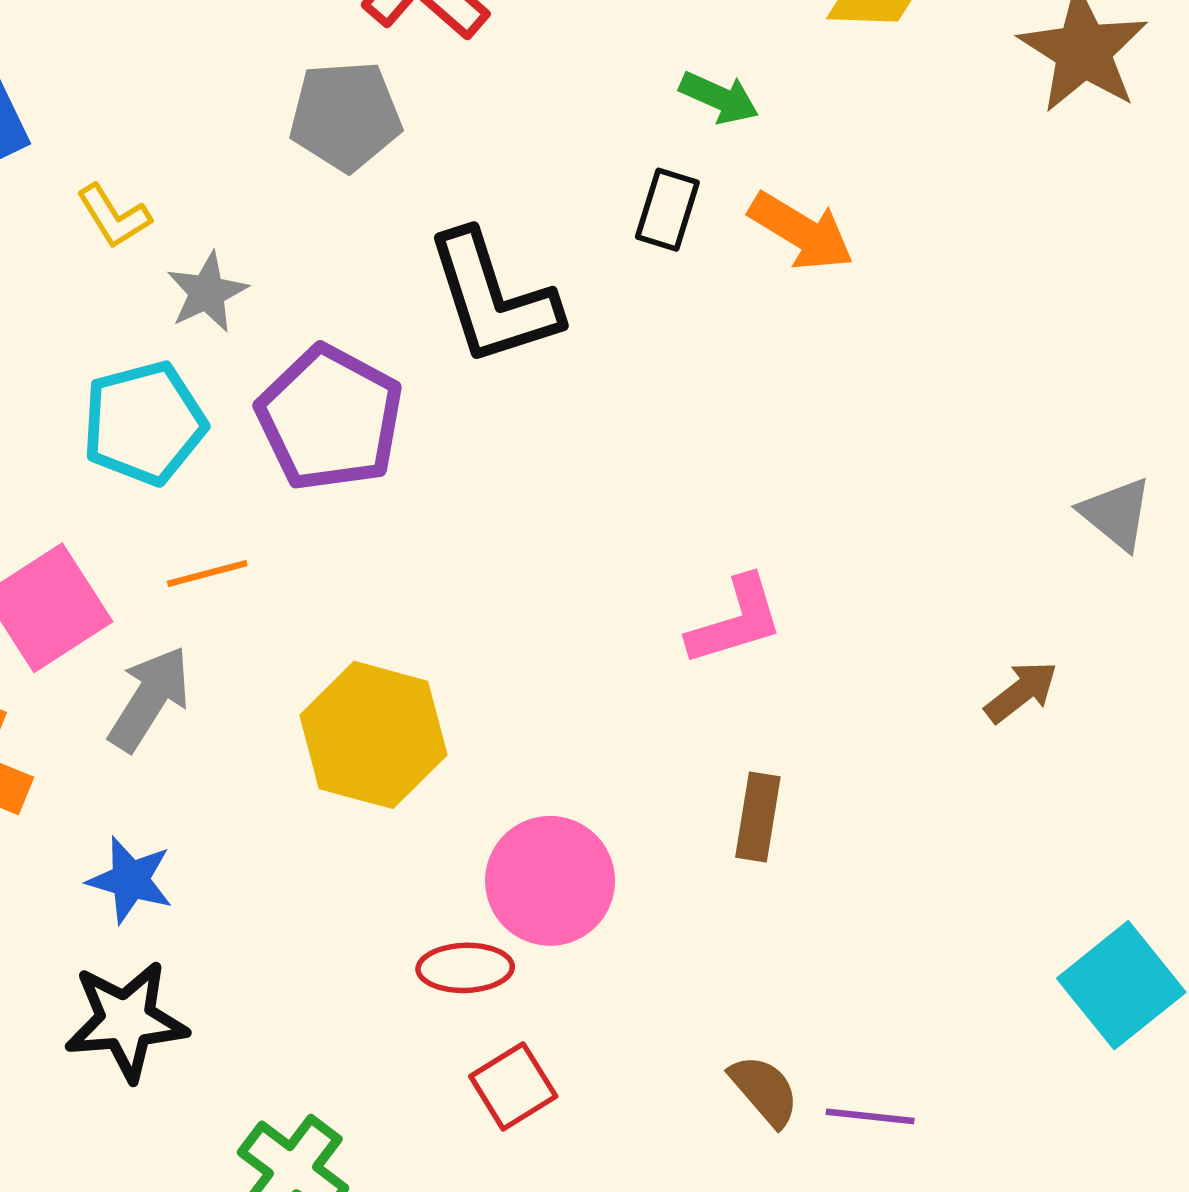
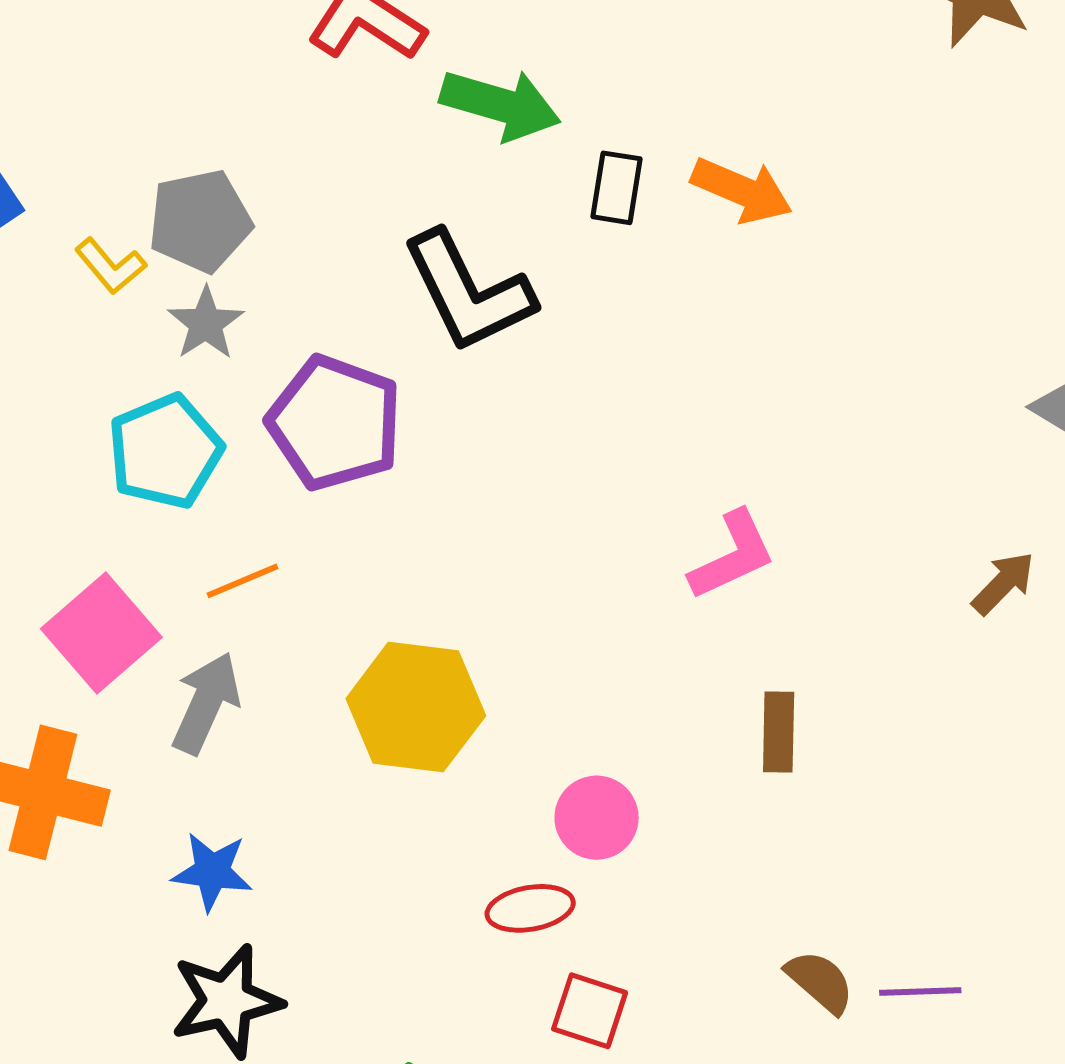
green arrow: (719, 98) -> (500, 105), moved, size x1.6
gray pentagon: (345, 116) -> (200, 221), moved
pink circle: (550, 881) -> (597, 818), size x0.7
red square: (513, 1086) -> (590, 1011), turned -32

